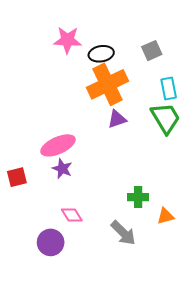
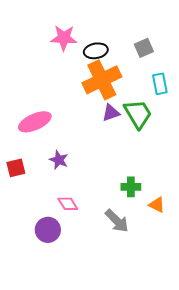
green trapezoid: (165, 118) -> (138, 114), moved
pink ellipse: (58, 145) -> (35, 122), moved
orange triangle: (165, 216) -> (157, 205), turned 42

